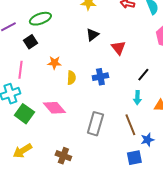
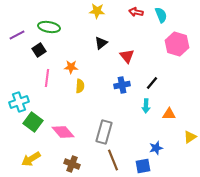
green ellipse: (40, 19) -> (49, 27), turned 30
orange star: (54, 63) -> (71, 67), moved
pink line: (20, 70) -> (47, 78), moved
blue cross: (100, 77) -> (122, 85), moved
pink diamond: (54, 108) -> (63, 132), moved
brown line: (130, 125) -> (113, 160), moved

